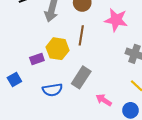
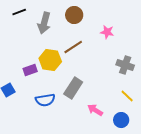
pink star: (116, 20) -> (107, 32), size x0.6
brown line: (81, 35) -> (73, 47), turned 48

